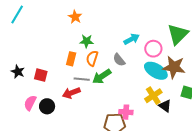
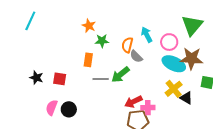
orange star: (75, 17) -> (89, 26), moved
cyan arrow: (132, 39) -> (147, 35), turned -84
orange semicircle: (92, 58) -> (127, 45), moved
red arrow: (71, 93) -> (133, 102), moved

